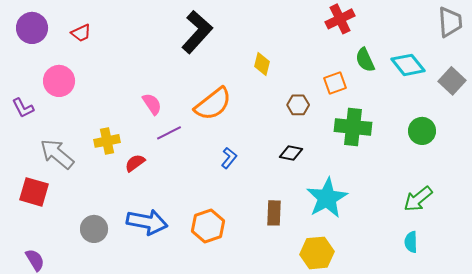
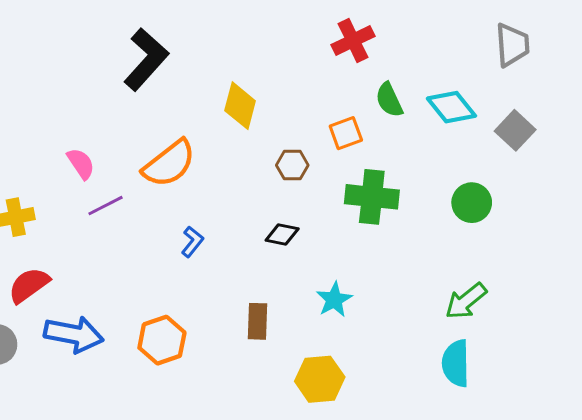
yellow diamond: (262, 64) -> (240, 106), size x1.4
red semicircle: (135, 163) -> (29, 285), moved, size x1.4
cyan star: (327, 198) -> (334, 300), size x0.6
cyan semicircle: (411, 242) -> (456, 363), size x1.5

